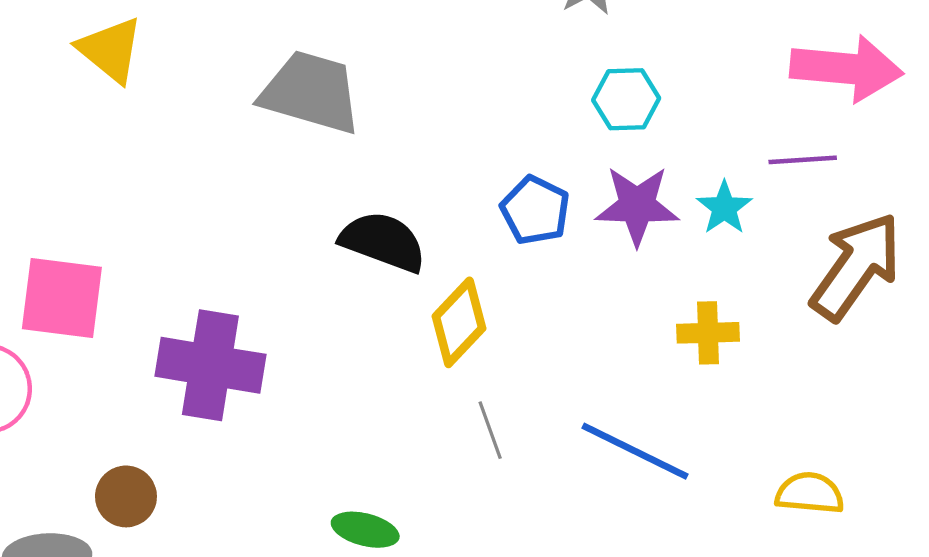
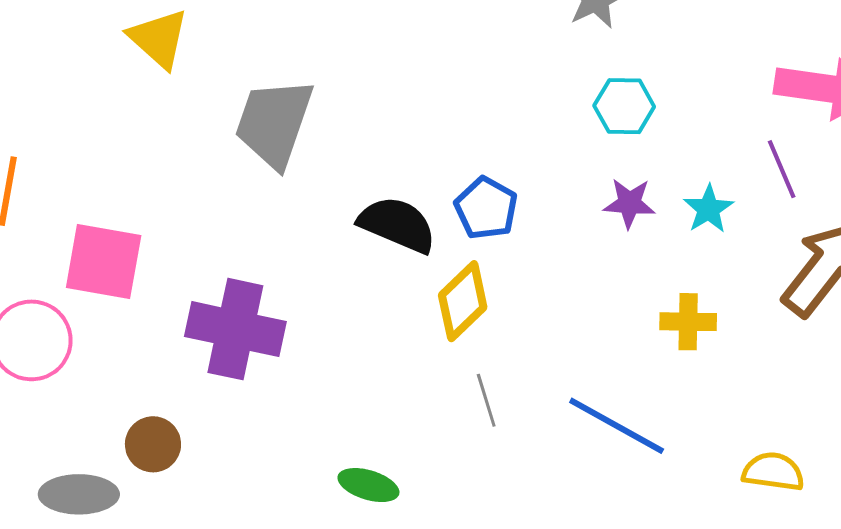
gray trapezoid: (311, 92) -> (274, 123), moved, turned -90
purple line: (803, 160) -> (782, 169), turned 68
purple star: (637, 206) -> (629, 203), size x0.7
blue pentagon: (535, 210) -> (486, 208), moved

